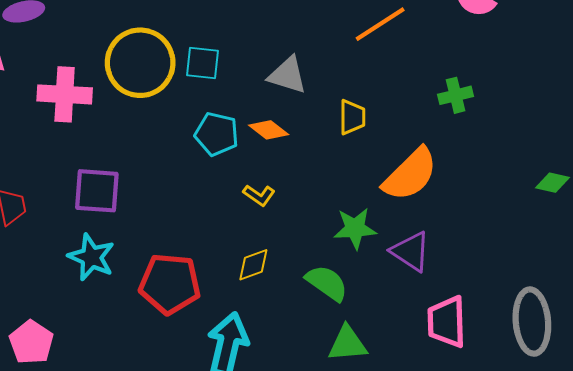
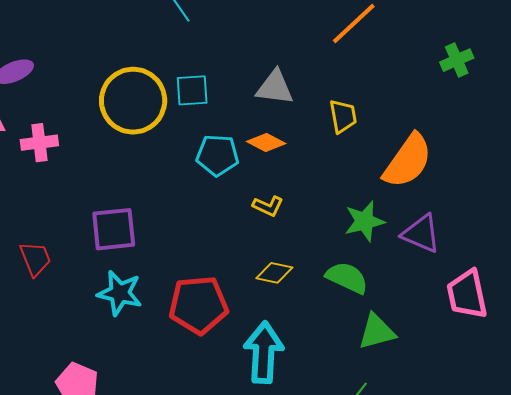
pink cross: (65, 94) -> (39, 143), moved, size x0.7
green cross: (456, 95) -> (457, 60), moved
yellow diamond: (253, 265) -> (274, 273), turned 42

